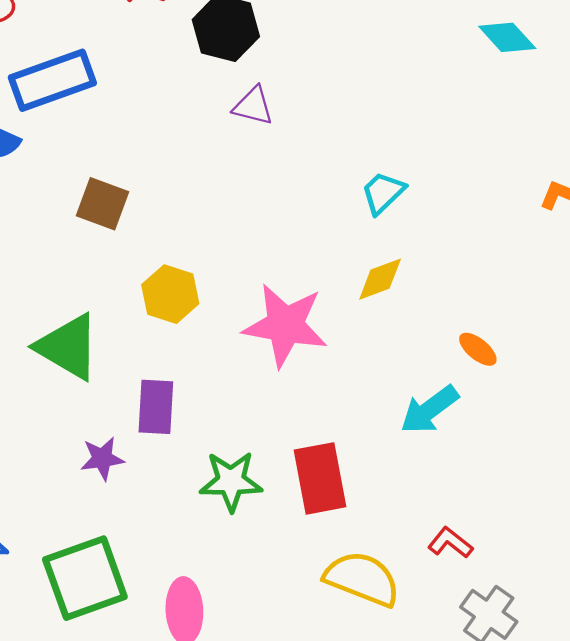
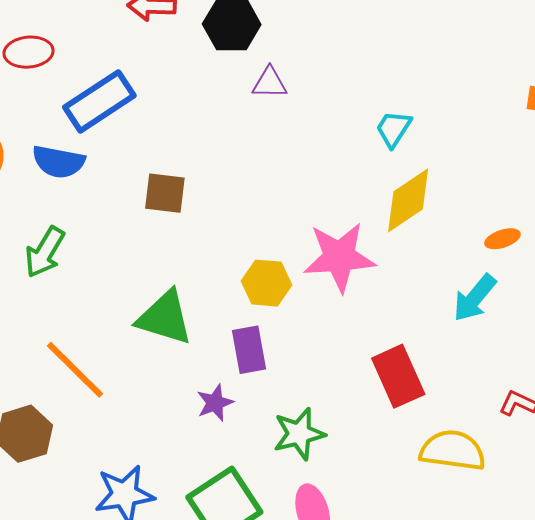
yellow diamond: (380, 279) -> (408, 200), size x1.5
yellow hexagon: (170, 294) -> (267, 283), moved
orange ellipse: (478, 349) -> (502, 239), turned -44
green star: (231, 481) -> (299, 434), moved

